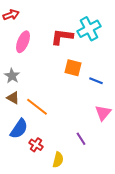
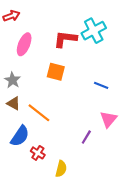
orange square: (73, 68) -> (56, 72), moved
purple line: (81, 139) -> (86, 137), moved, turned 64

